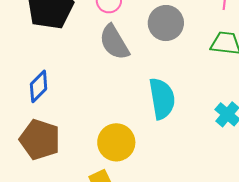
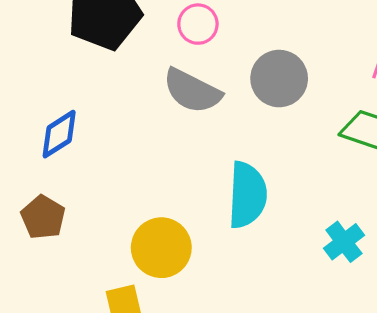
gray semicircle: (114, 42) -> (192, 91), turned -45
brown pentagon: (40, 139) -> (43, 217), size x0.7

